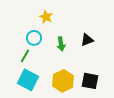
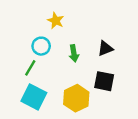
black square: (90, 81) -> (104, 81), moved

